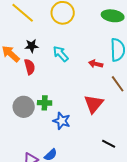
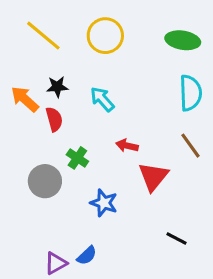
red arrow: (96, 64) -> (127, 146), moved
green cross: (45, 103) -> (77, 158), moved, turned 32

